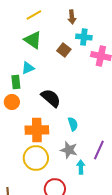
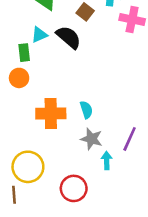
black semicircle: (51, 98) -> (69, 37), moved
cyan semicircle: (73, 124) -> (86, 110), moved
yellow circle: (36, 158) -> (28, 167), moved

